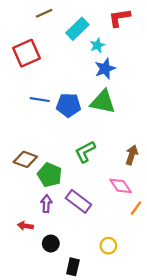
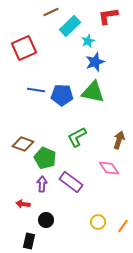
brown line: (44, 13) -> (51, 12), moved
orange line: (136, 208) -> (123, 226), moved
black rectangle: (73, 267) -> (29, 241), moved

